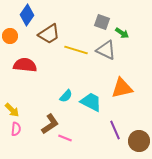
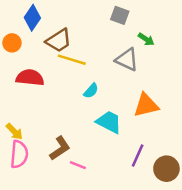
gray square: (102, 22) -> (120, 15), moved
yellow line: (76, 50) -> (72, 60), moved
cyan semicircle: (66, 96) -> (91, 91), moved
pink semicircle: (16, 129) -> (19, 154), size x1.6
purple line: (115, 130) -> (138, 155), turned 48

